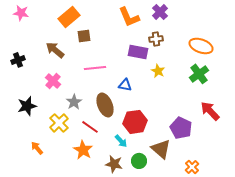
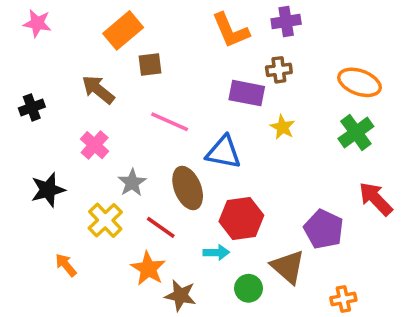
purple cross: (160, 12) -> (286, 21), turned 35
pink line: (95, 68) -> (170, 122), turned 30
blue triangle: (125, 85) -> (223, 152), size x1.5
cyan arrow: (121, 141) -> (216, 252), turned -48
brown star: (114, 164) -> (180, 295), moved
orange cross: (192, 167) -> (343, 299), turned 32

